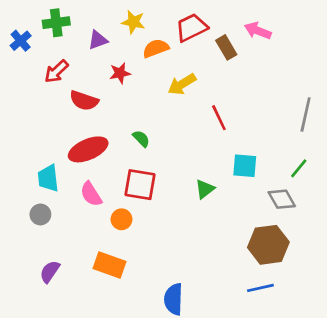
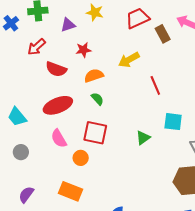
orange semicircle: (156, 48) -> (94, 76), moved
cyan trapezoid: (48, 178) -> (17, 117), moved, turned -35

